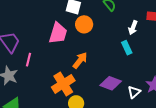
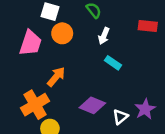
white arrow: (133, 28) -> (104, 36), moved
cyan rectangle: (127, 48) -> (113, 63), turned -32

